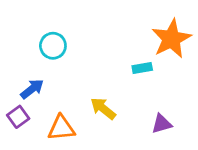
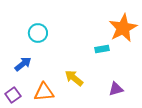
purple square: (18, 117) -> (13, 95), moved

